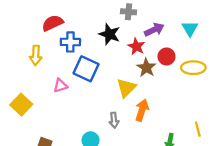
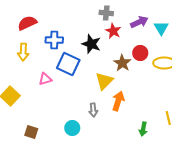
red semicircle: (53, 23) -> (27, 23), moved
purple arrow: (154, 30) -> (139, 22), moved
black star: (110, 34) -> (91, 44), moved
red star: (136, 46) -> (113, 31), moved

